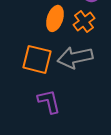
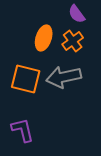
purple L-shape: (49, 101) -> (23, 130), moved

